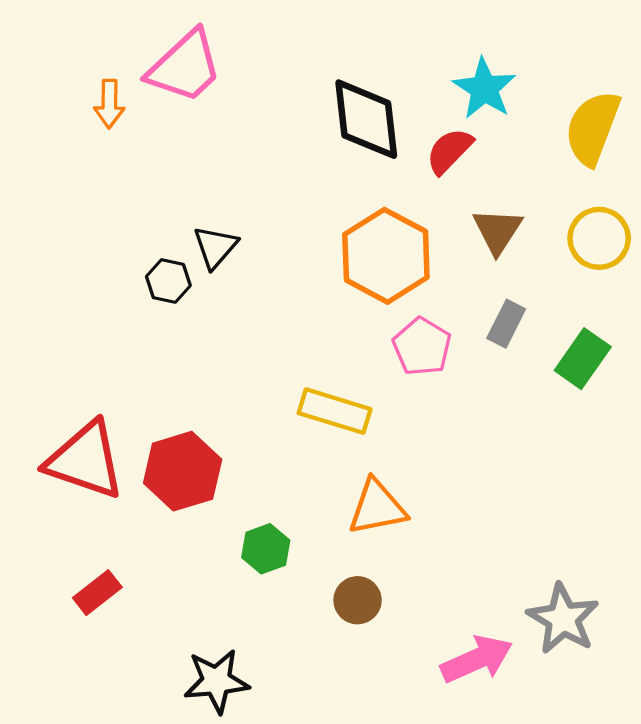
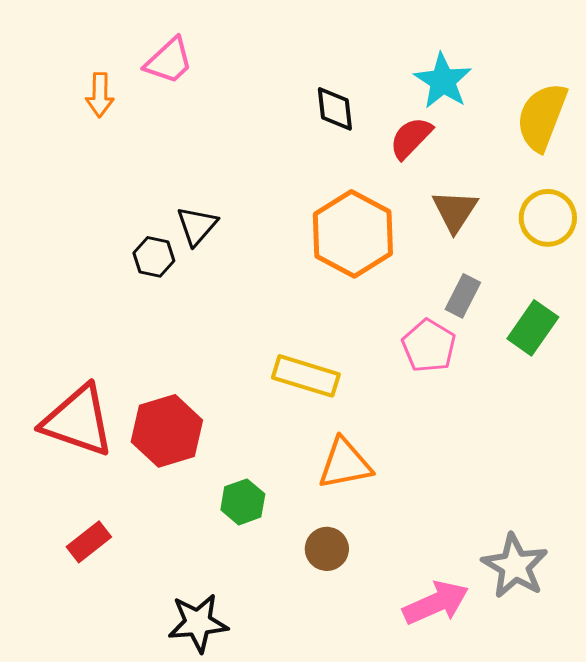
pink trapezoid: (185, 67) -> (169, 61), size x0.7
black diamond: (366, 119) -> (335, 109), size x0.6
pink pentagon: (422, 347) -> (429, 346), moved

